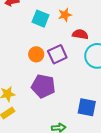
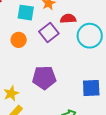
orange circle: (36, 54) -> (19, 40), moved
purple square: (57, 54) -> (49, 32), moved

